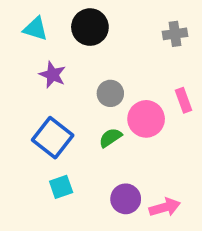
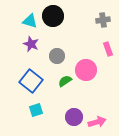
cyan triangle: (36, 29) -> (30, 21), moved
gray circle: (110, 93) -> (57, 56), moved
pink rectangle: (183, 100) -> (108, 49), moved

